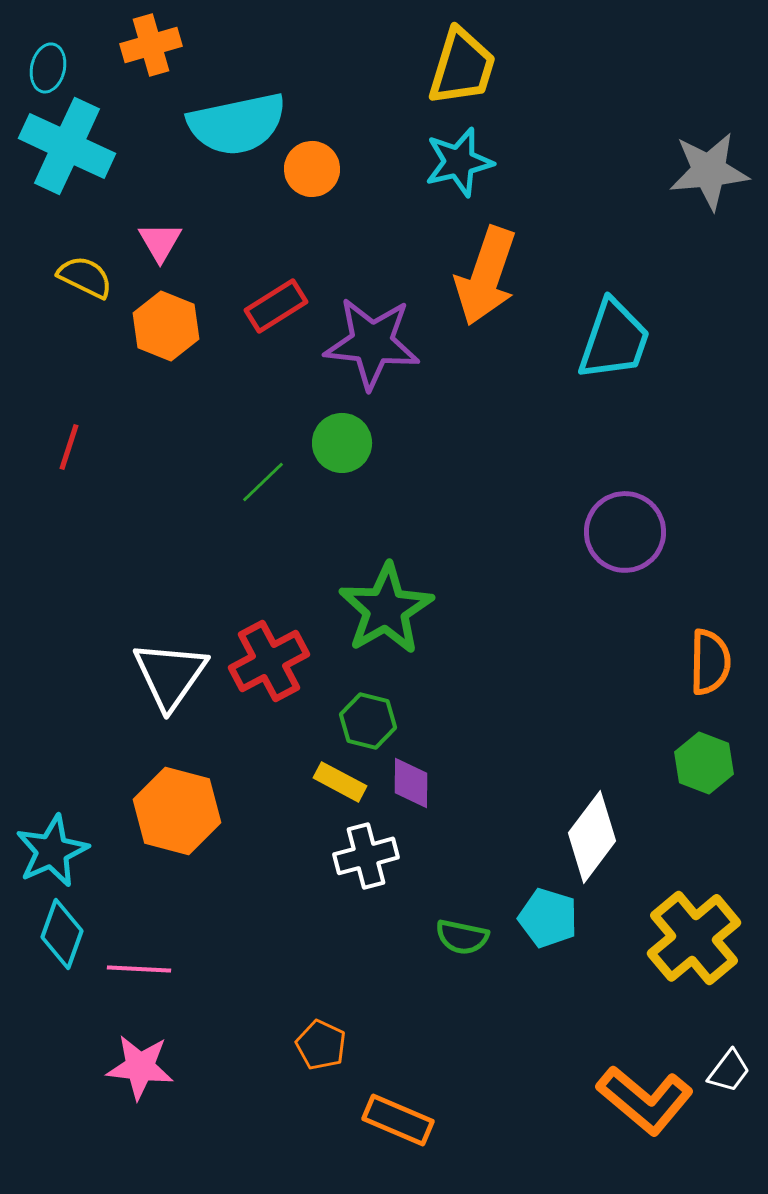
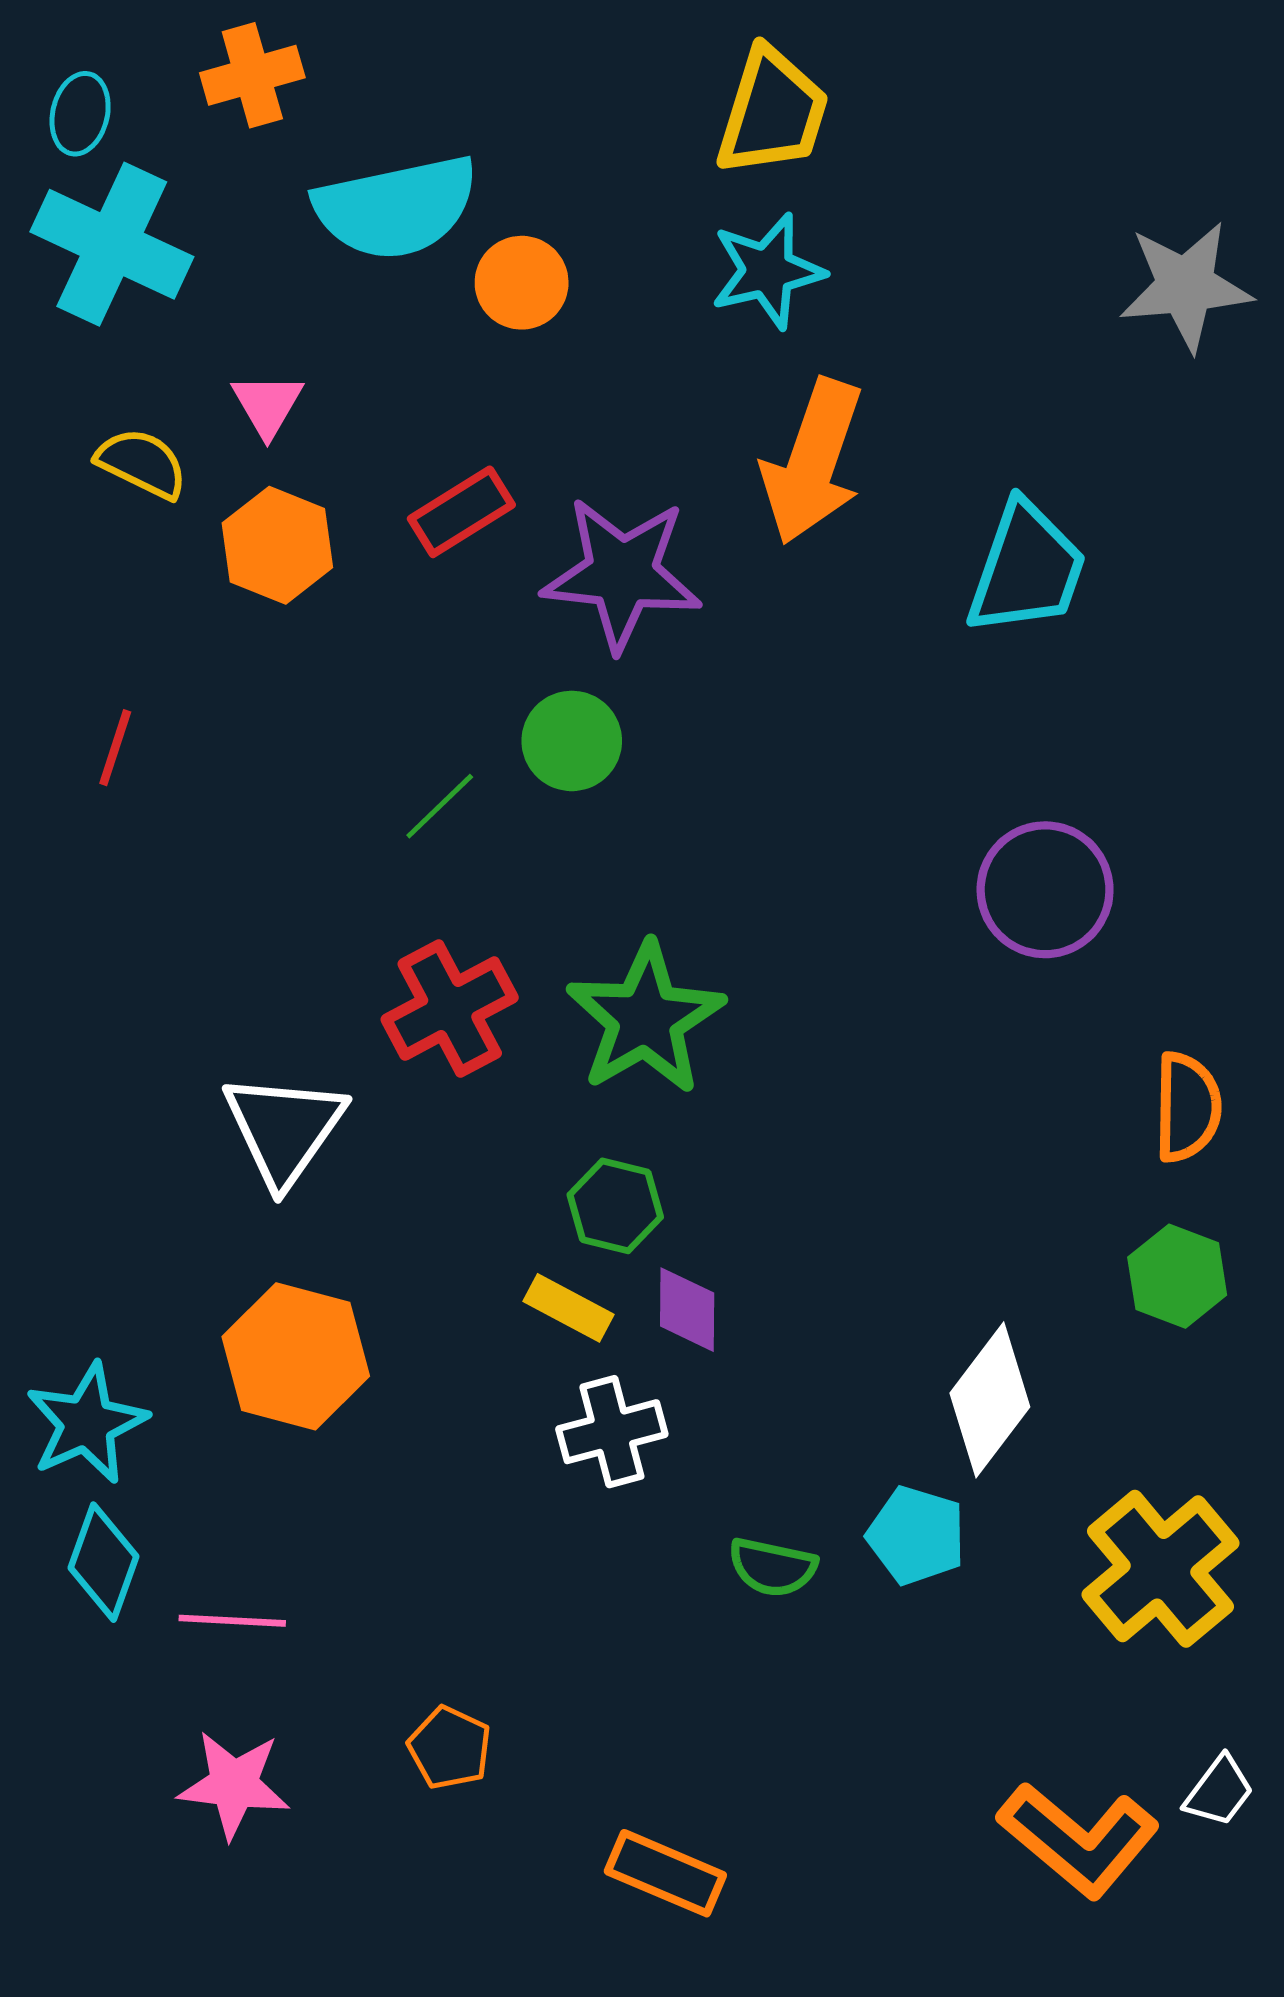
red cross: (269, 661) -> (450, 1009), moved
orange pentagon: (321, 1045) -> (450, 1748), moved

